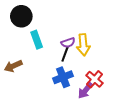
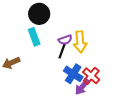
black circle: (21, 16) -> (39, 14), moved
blue cross: (63, 77) -> (73, 74), moved, turned -36

